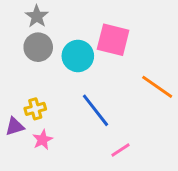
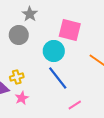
gray star: (37, 16) -> (30, 14), moved
cyan circle: (78, 56) -> (54, 51), moved

